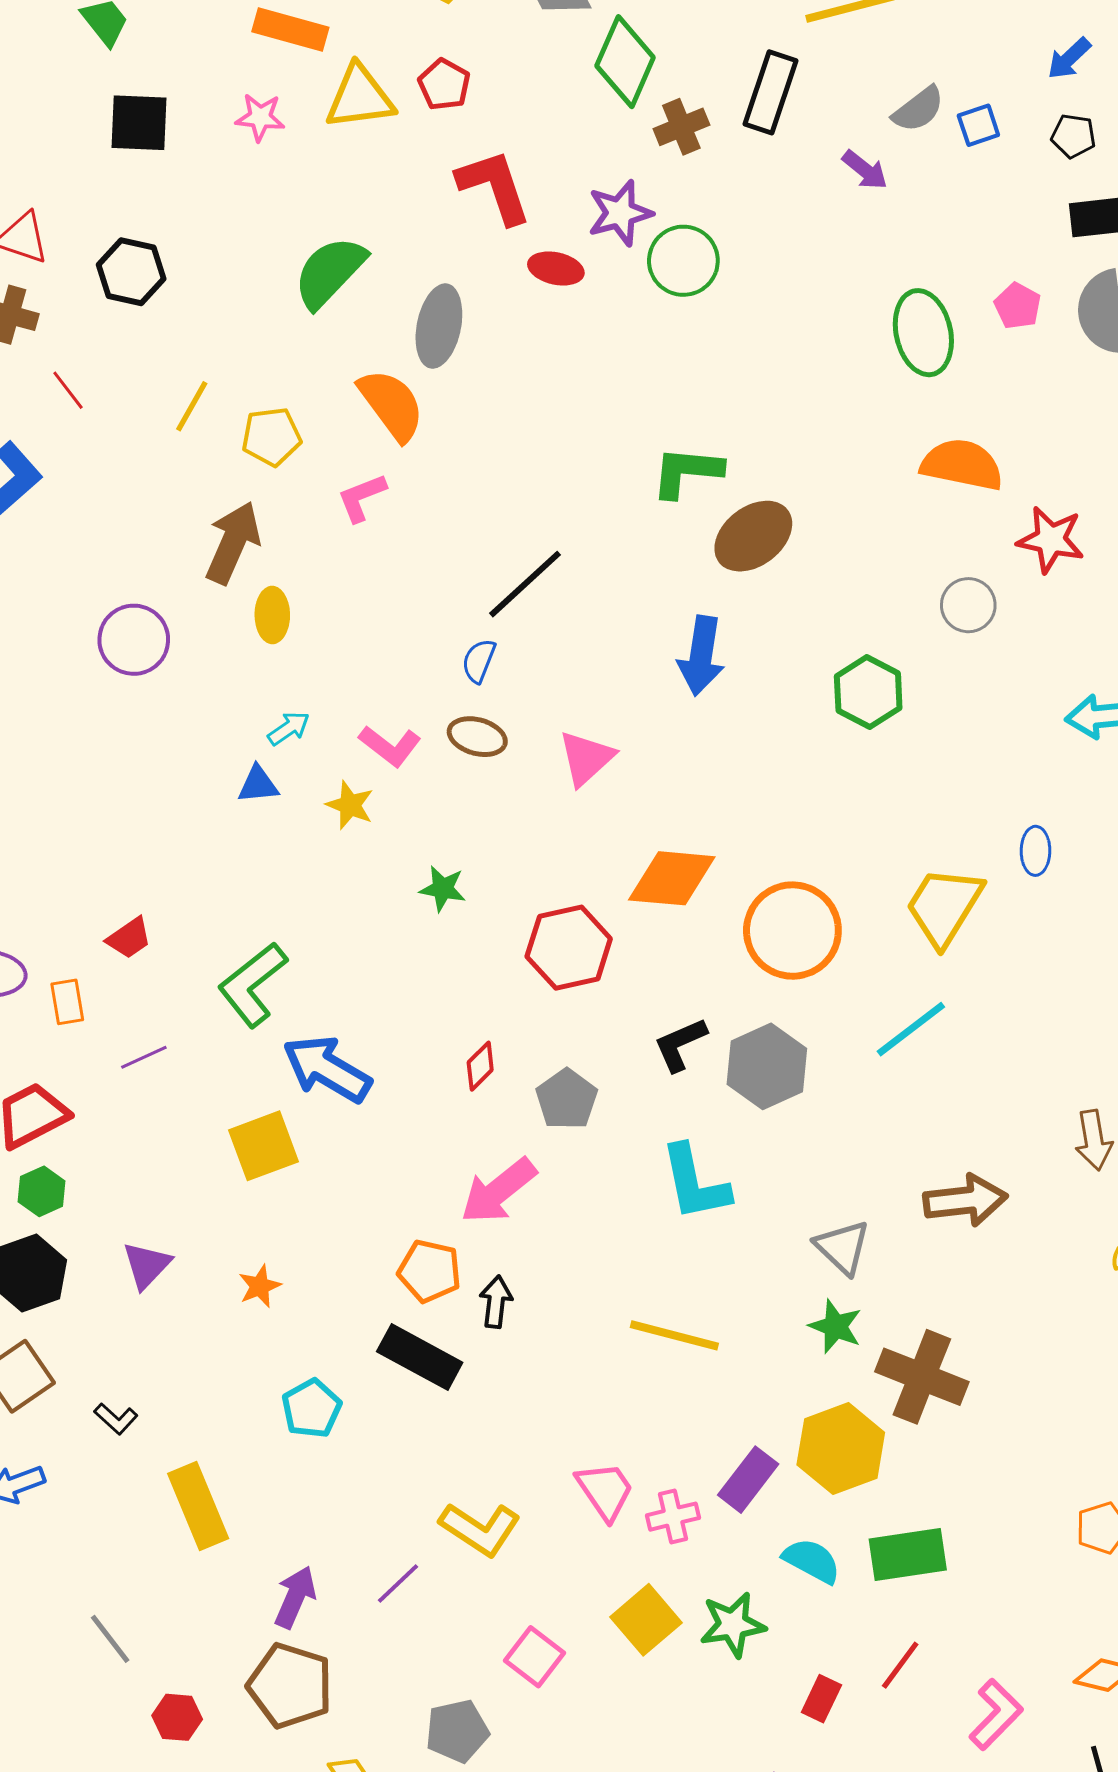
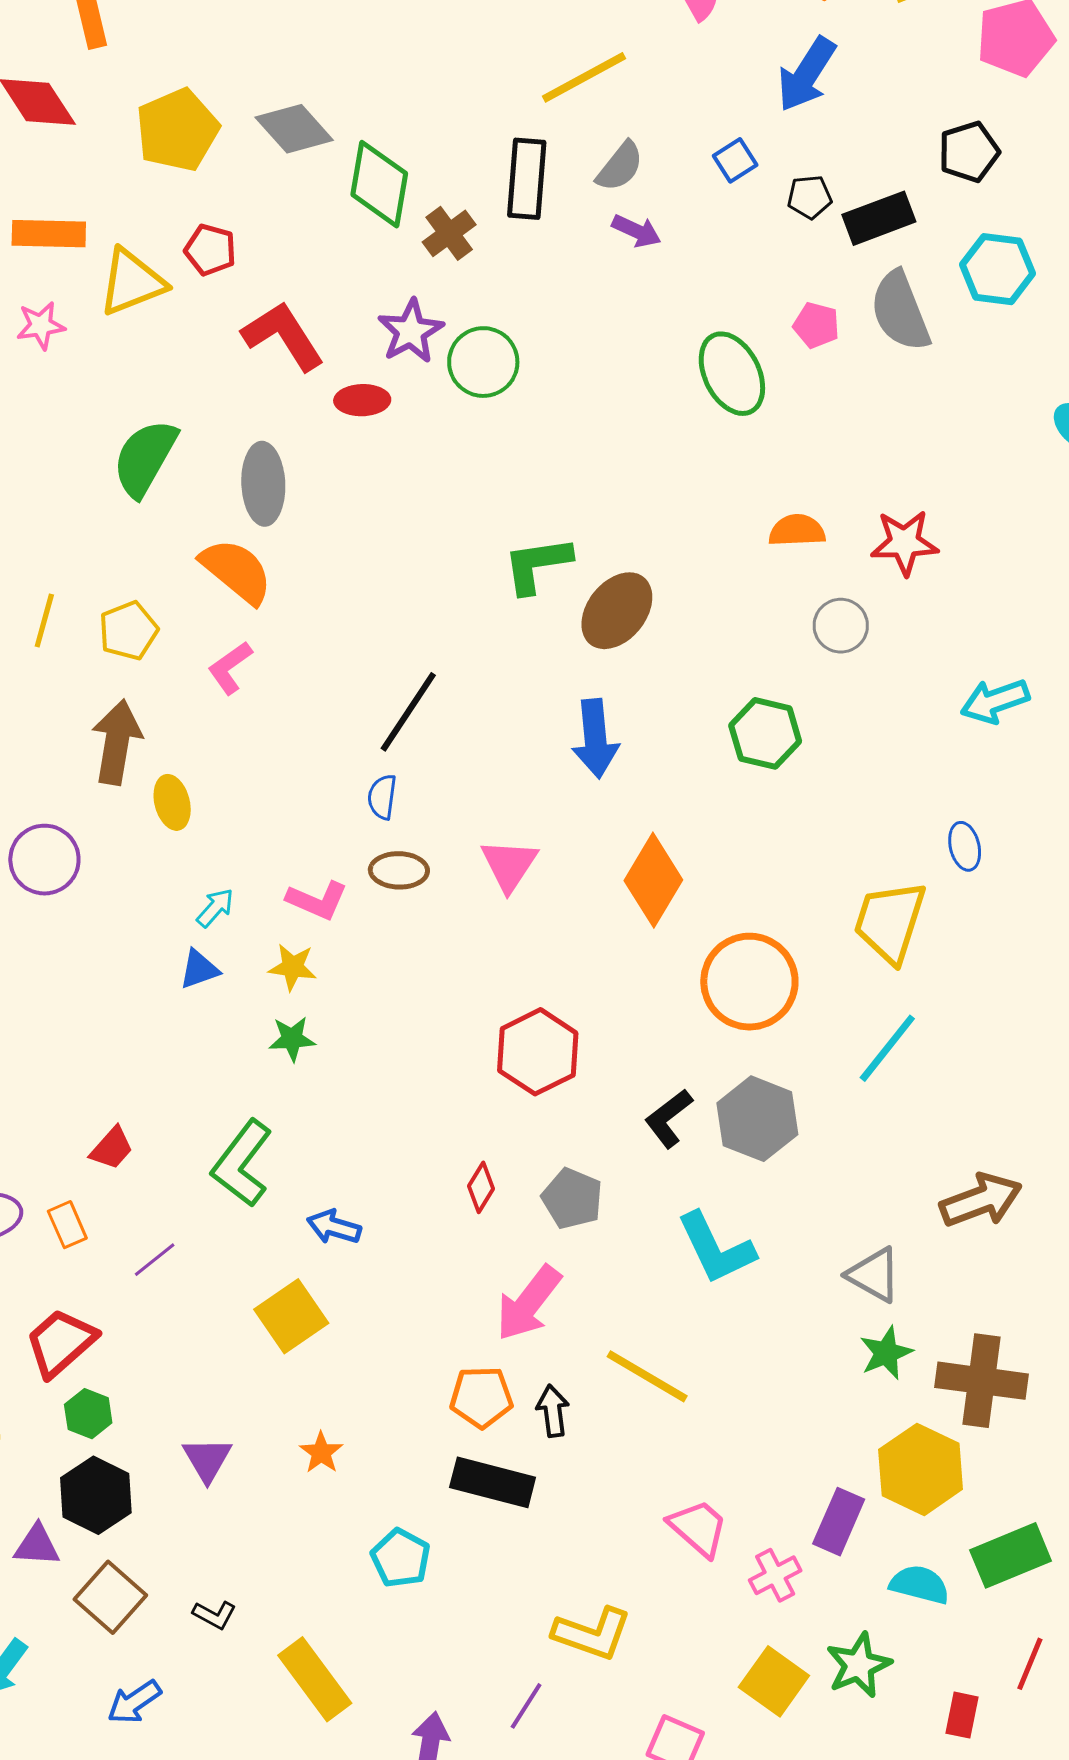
blue arrow: (1069, 59) -> (807, 74), size x1.6
gray semicircle: (918, 109) -> (620, 167), moved
black pentagon: (1073, 136) -> (810, 197), moved
orange semicircle: (962, 465) -> (797, 531), moved, size x0.7
orange diamond: (672, 878) -> (653, 880), moved, turned -50
green star: (443, 889) -> (292, 1039), moved
blue arrow: (327, 1069) -> (334, 1227), size x0.6
green star: (835, 1326) -> (886, 1353), turned -30
yellow line: (674, 1335) -> (647, 1376), moved, turned 30
pink trapezoid: (605, 1491) -> (698, 1528), moved

